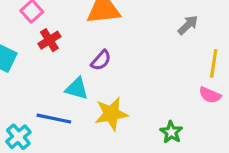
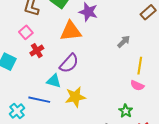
purple semicircle: (101, 60) -> (69, 63), size x1.5
green star: (171, 132) -> (126, 111), moved

